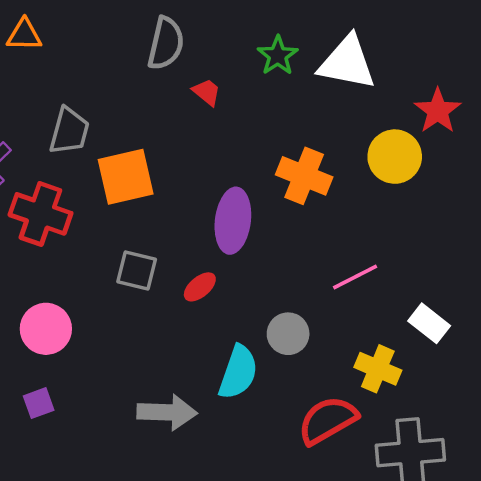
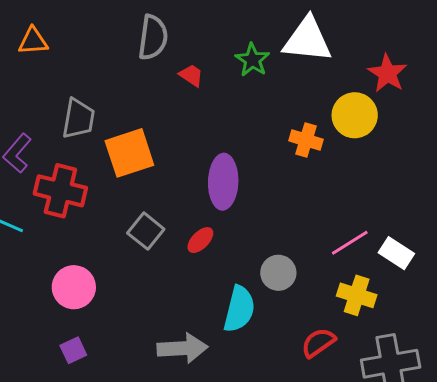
green star: (278, 56) -> (252, 60), moved
orange cross: (304, 176) -> (306, 140), moved, size x0.7
gray square: (137, 271) -> (146, 231), turned 30
pink line: (355, 277) -> (350, 243), moved
red semicircle: (328, 420) -> (318, 343), size x0.7

